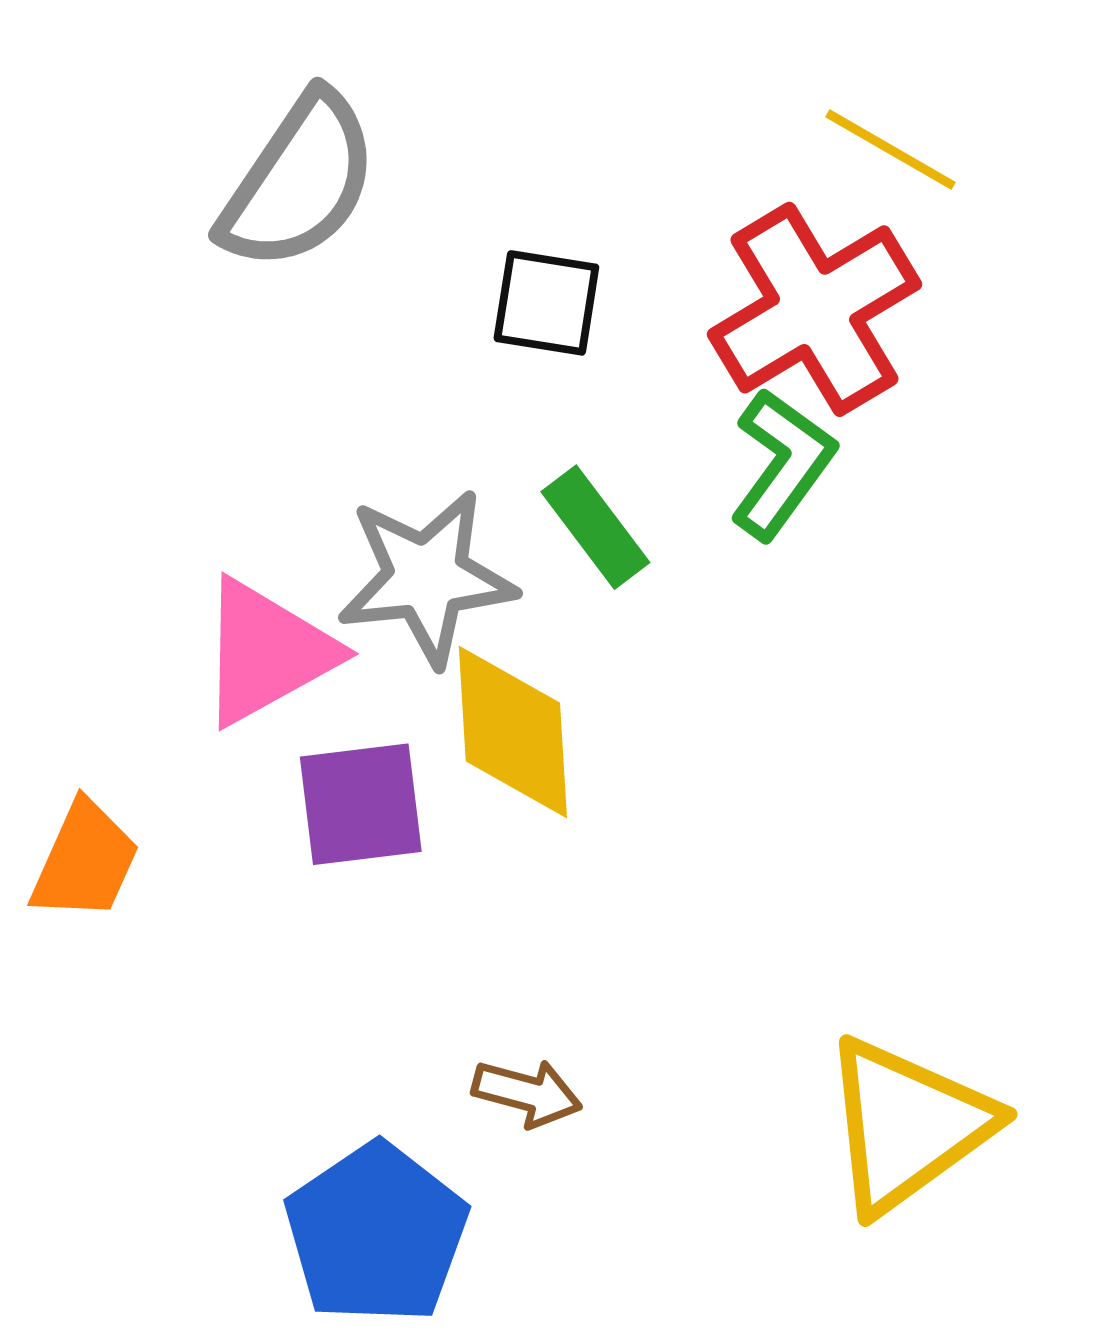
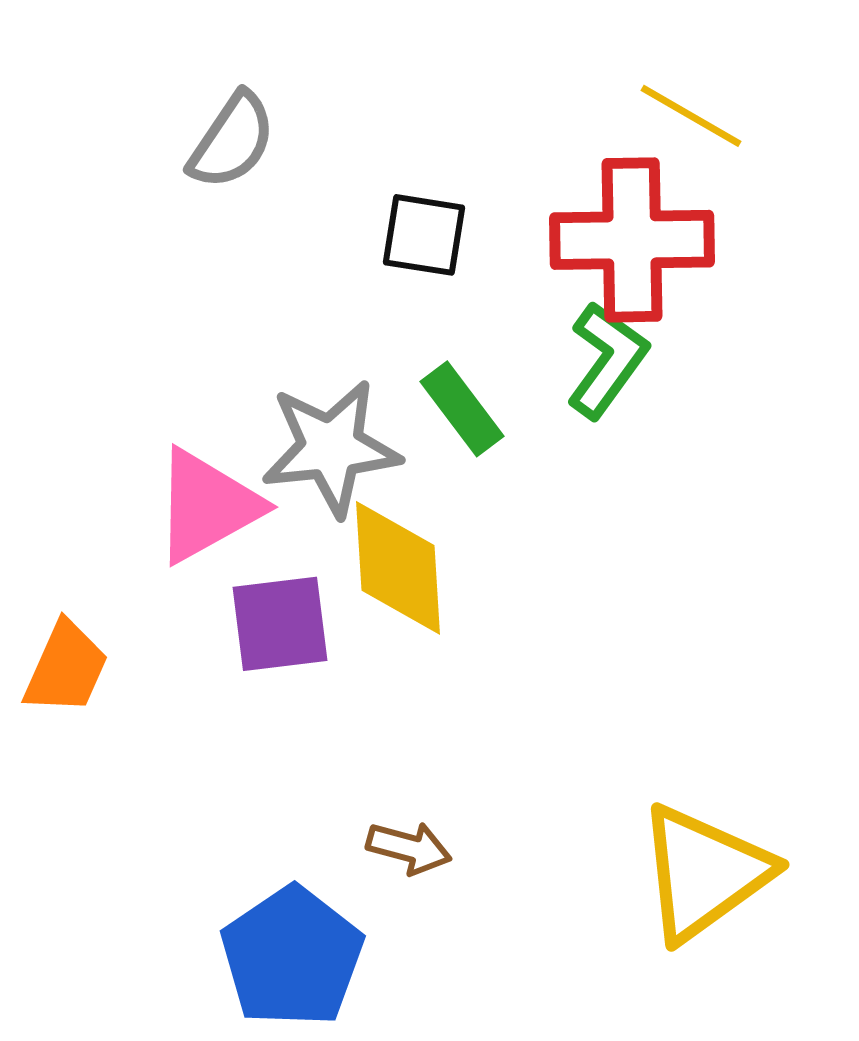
gray semicircle: (299, 182) -> (232, 141), size x0.7
red cross: (815, 309) -> (632, 240), turned 30

